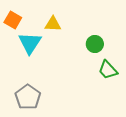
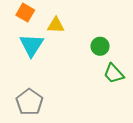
orange square: (13, 20) -> (25, 13), moved

